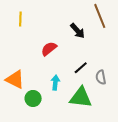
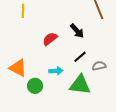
black arrow: (78, 31) -> (77, 31), moved
gray semicircle: (101, 77) -> (99, 66), turned 88
cyan arrow: (55, 83) -> (56, 71), turned 80

